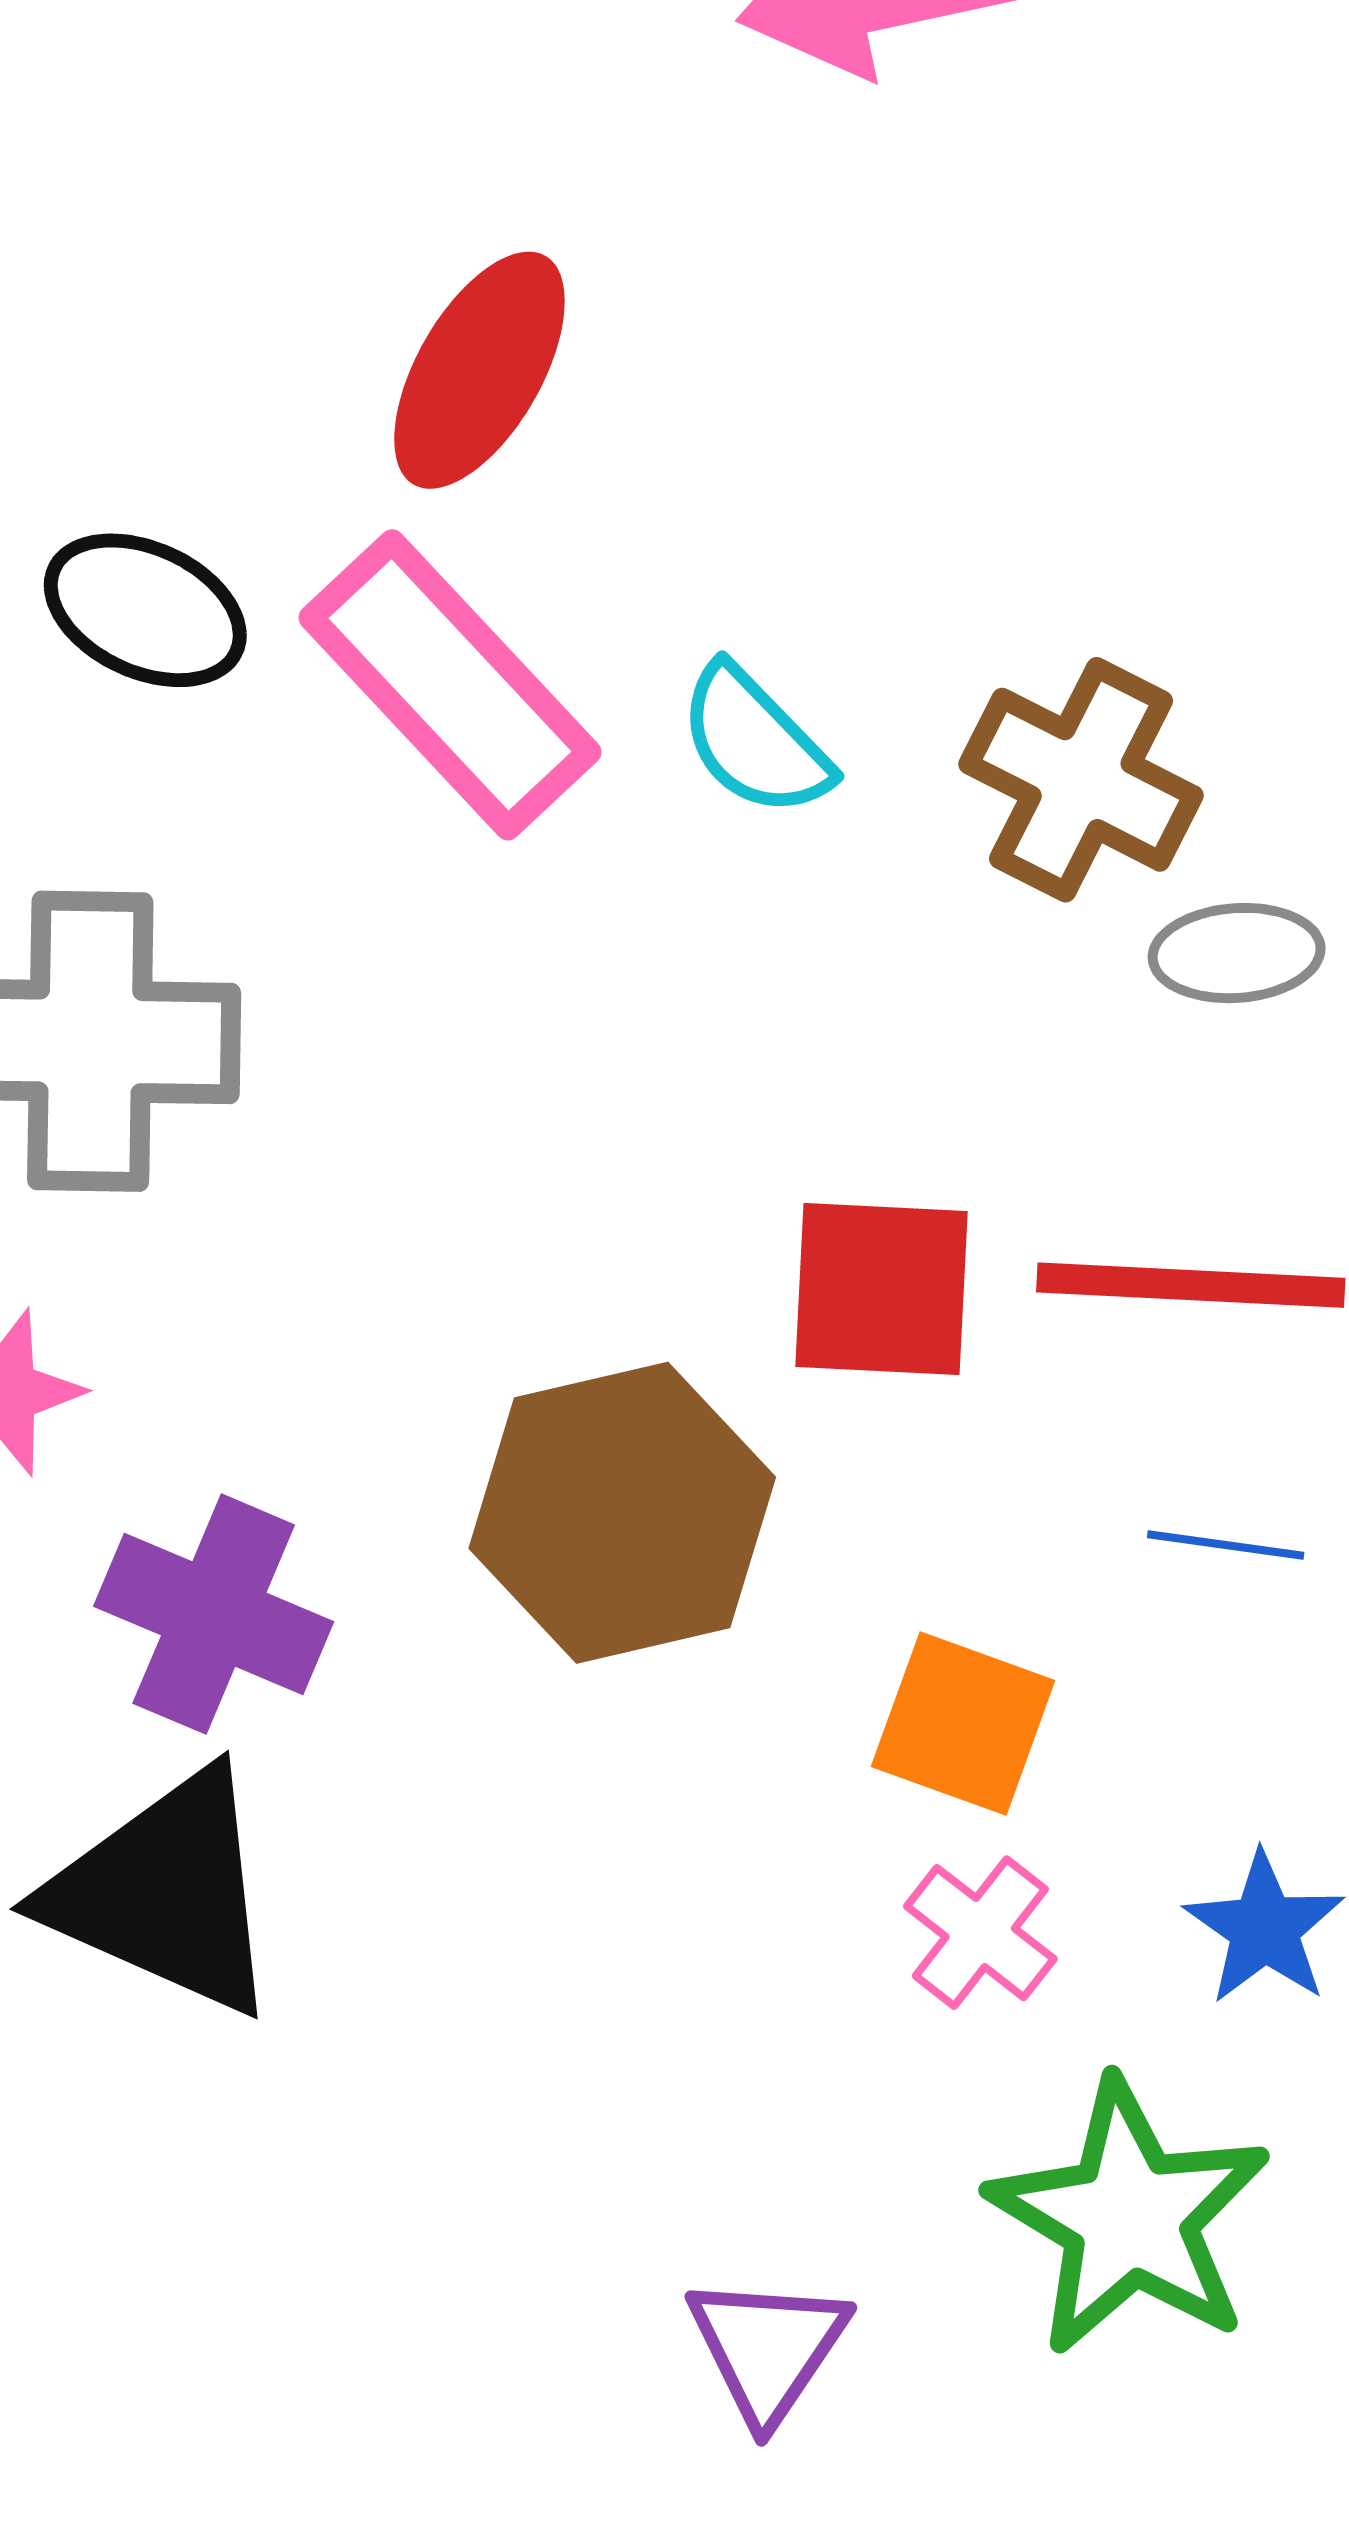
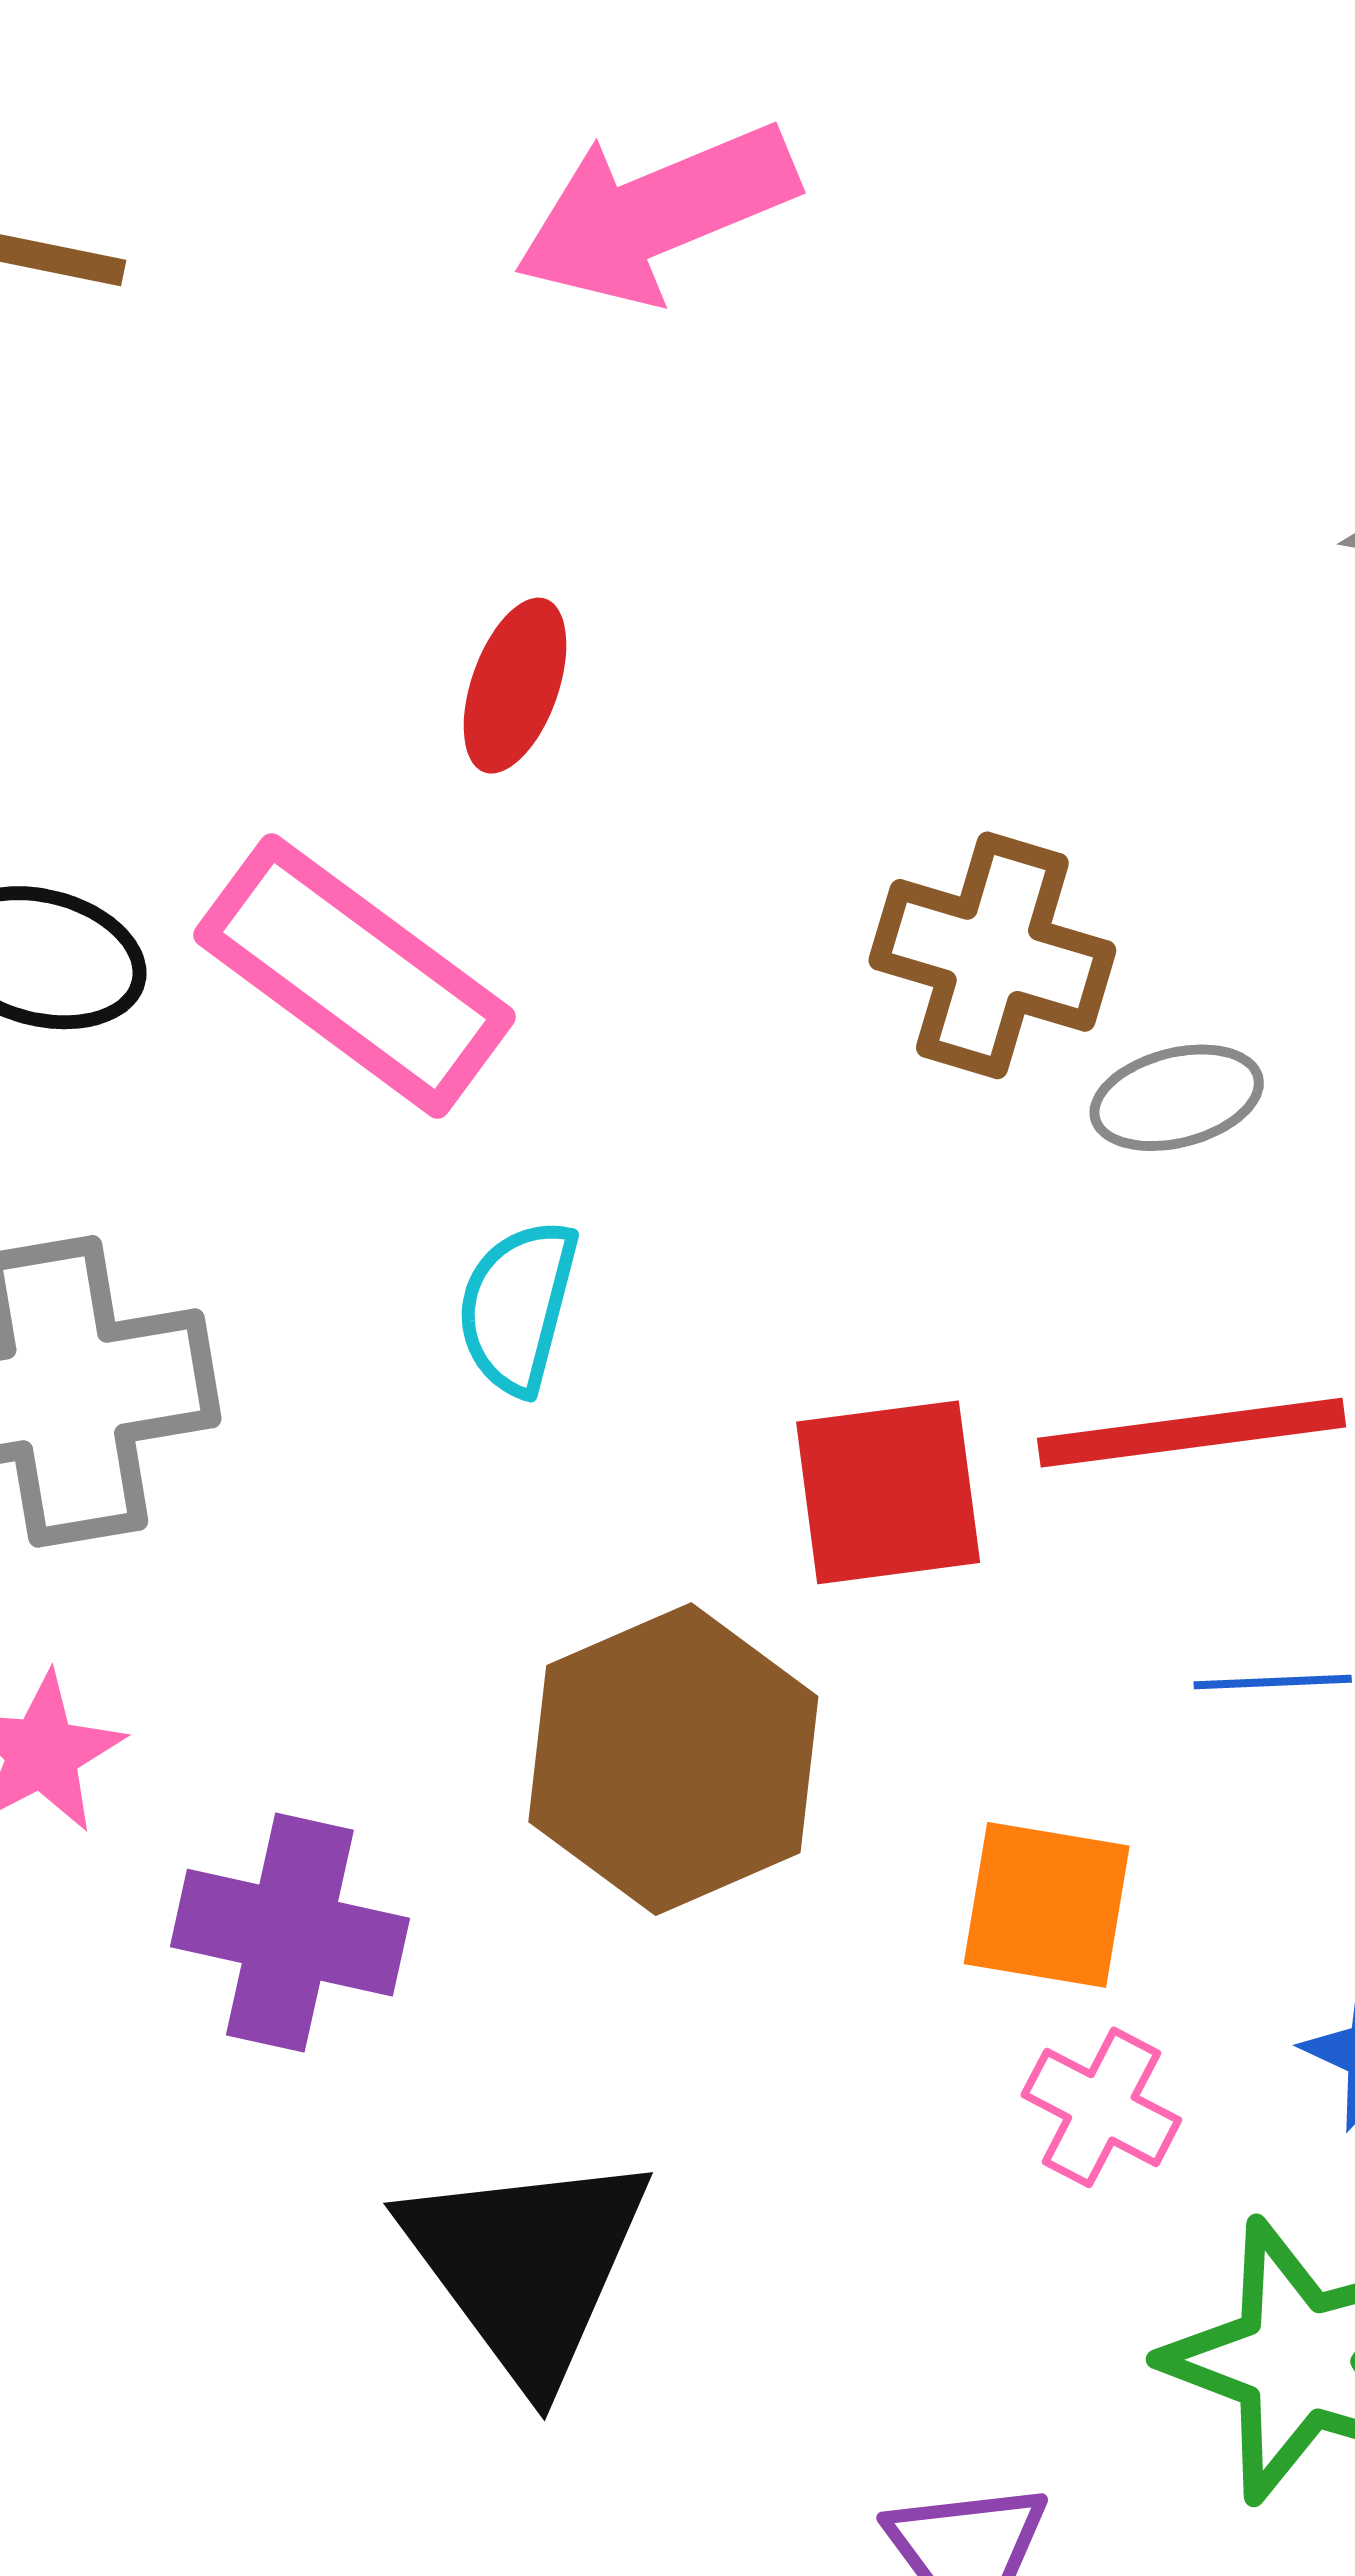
red ellipse: (479, 370) -> (515, 686), moved, size x0.7
cyan semicircle: (755, 741) -> (517, 1307), moved, turned 69
black triangle: (165, 1893) -> (527, 2265), moved, turned 40

